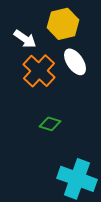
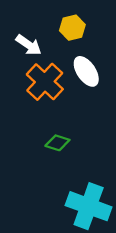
yellow hexagon: (63, 24) -> (72, 28), size x0.7

